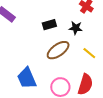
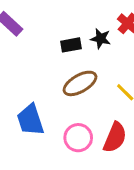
black star: (76, 28) -> (101, 39), moved

